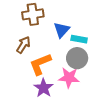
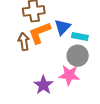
brown arrow: (23, 45) -> (24, 41), turned -42
orange L-shape: (40, 64) -> (40, 33), moved

